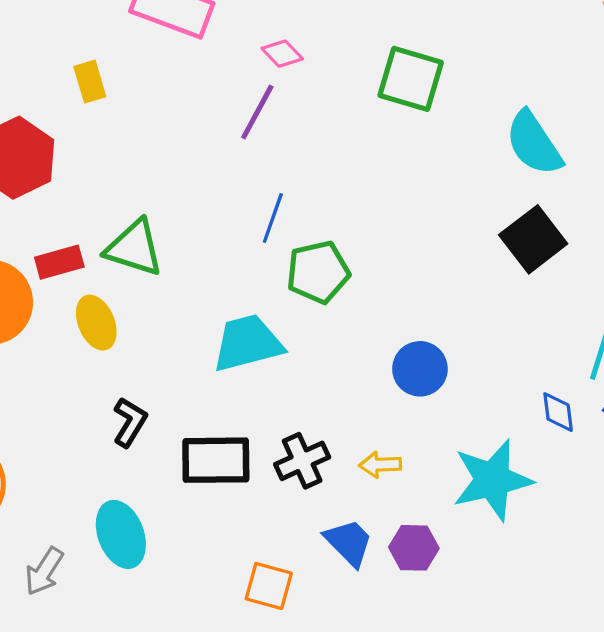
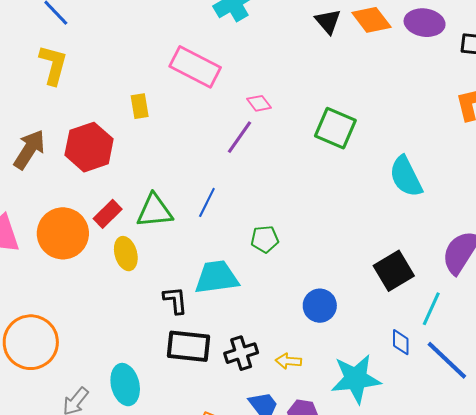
blue line: (273, 218) -> (207, 202), moved
black square: (533, 239) -> (394, 271), moved
green triangle: (134, 248) -> (154, 211), turned -30
red rectangle: (59, 262) -> (108, 214), turned -36
green pentagon: (318, 272) -> (265, 239), size x0.7
black L-shape: (130, 422) -> (175, 300), moved, turned -44

